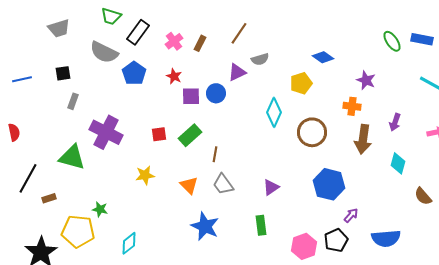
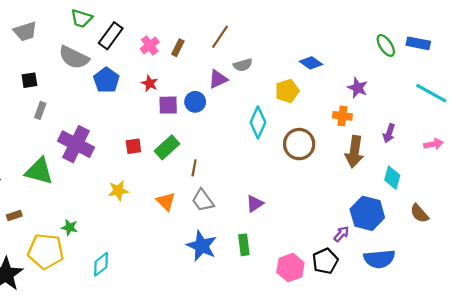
blue hexagon: (329, 184) -> (367, 213), moved
blue star: (205, 226) -> (202, 246), moved

